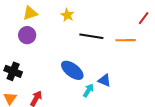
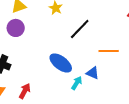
black line: (91, 36) -> (80, 29), turned -55
orange line: (126, 40) -> (109, 51), moved

